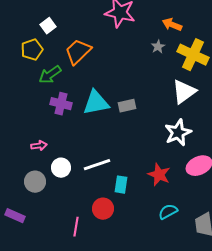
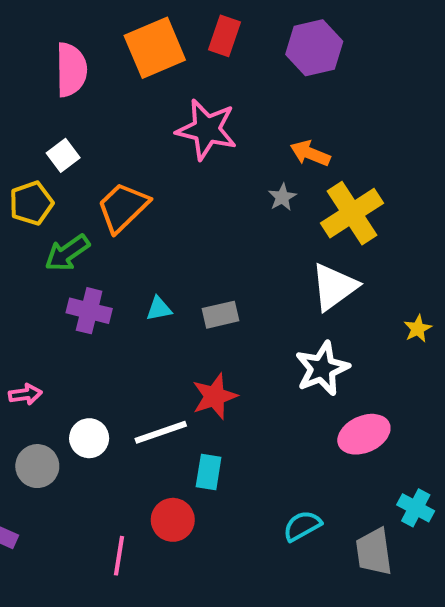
yellow cross: (193, 55) -> (352, 213), turned 32
cyan triangle: (96, 103) -> (159, 309), size x0.5
pink arrow: (39, 146) -> (25, 394), moved
red star: (159, 175) -> (215, 396), moved, turned 30

